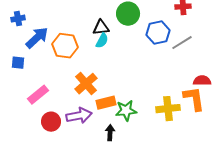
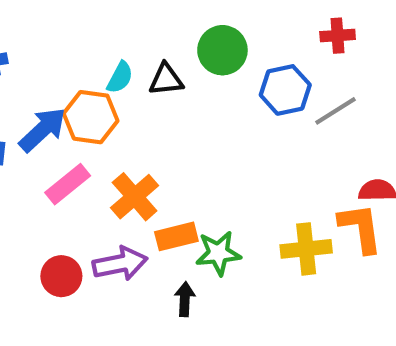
blue arrow: (37, 38) -> (43, 130), moved
cyan semicircle: (102, 41) -> (120, 77), moved
pink rectangle: (38, 95) -> (68, 184), moved

